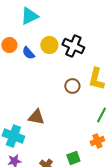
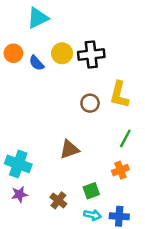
black cross: (73, 46) -> (91, 54), turned -30
brown triangle: (36, 117) -> (69, 149), moved, turned -30

